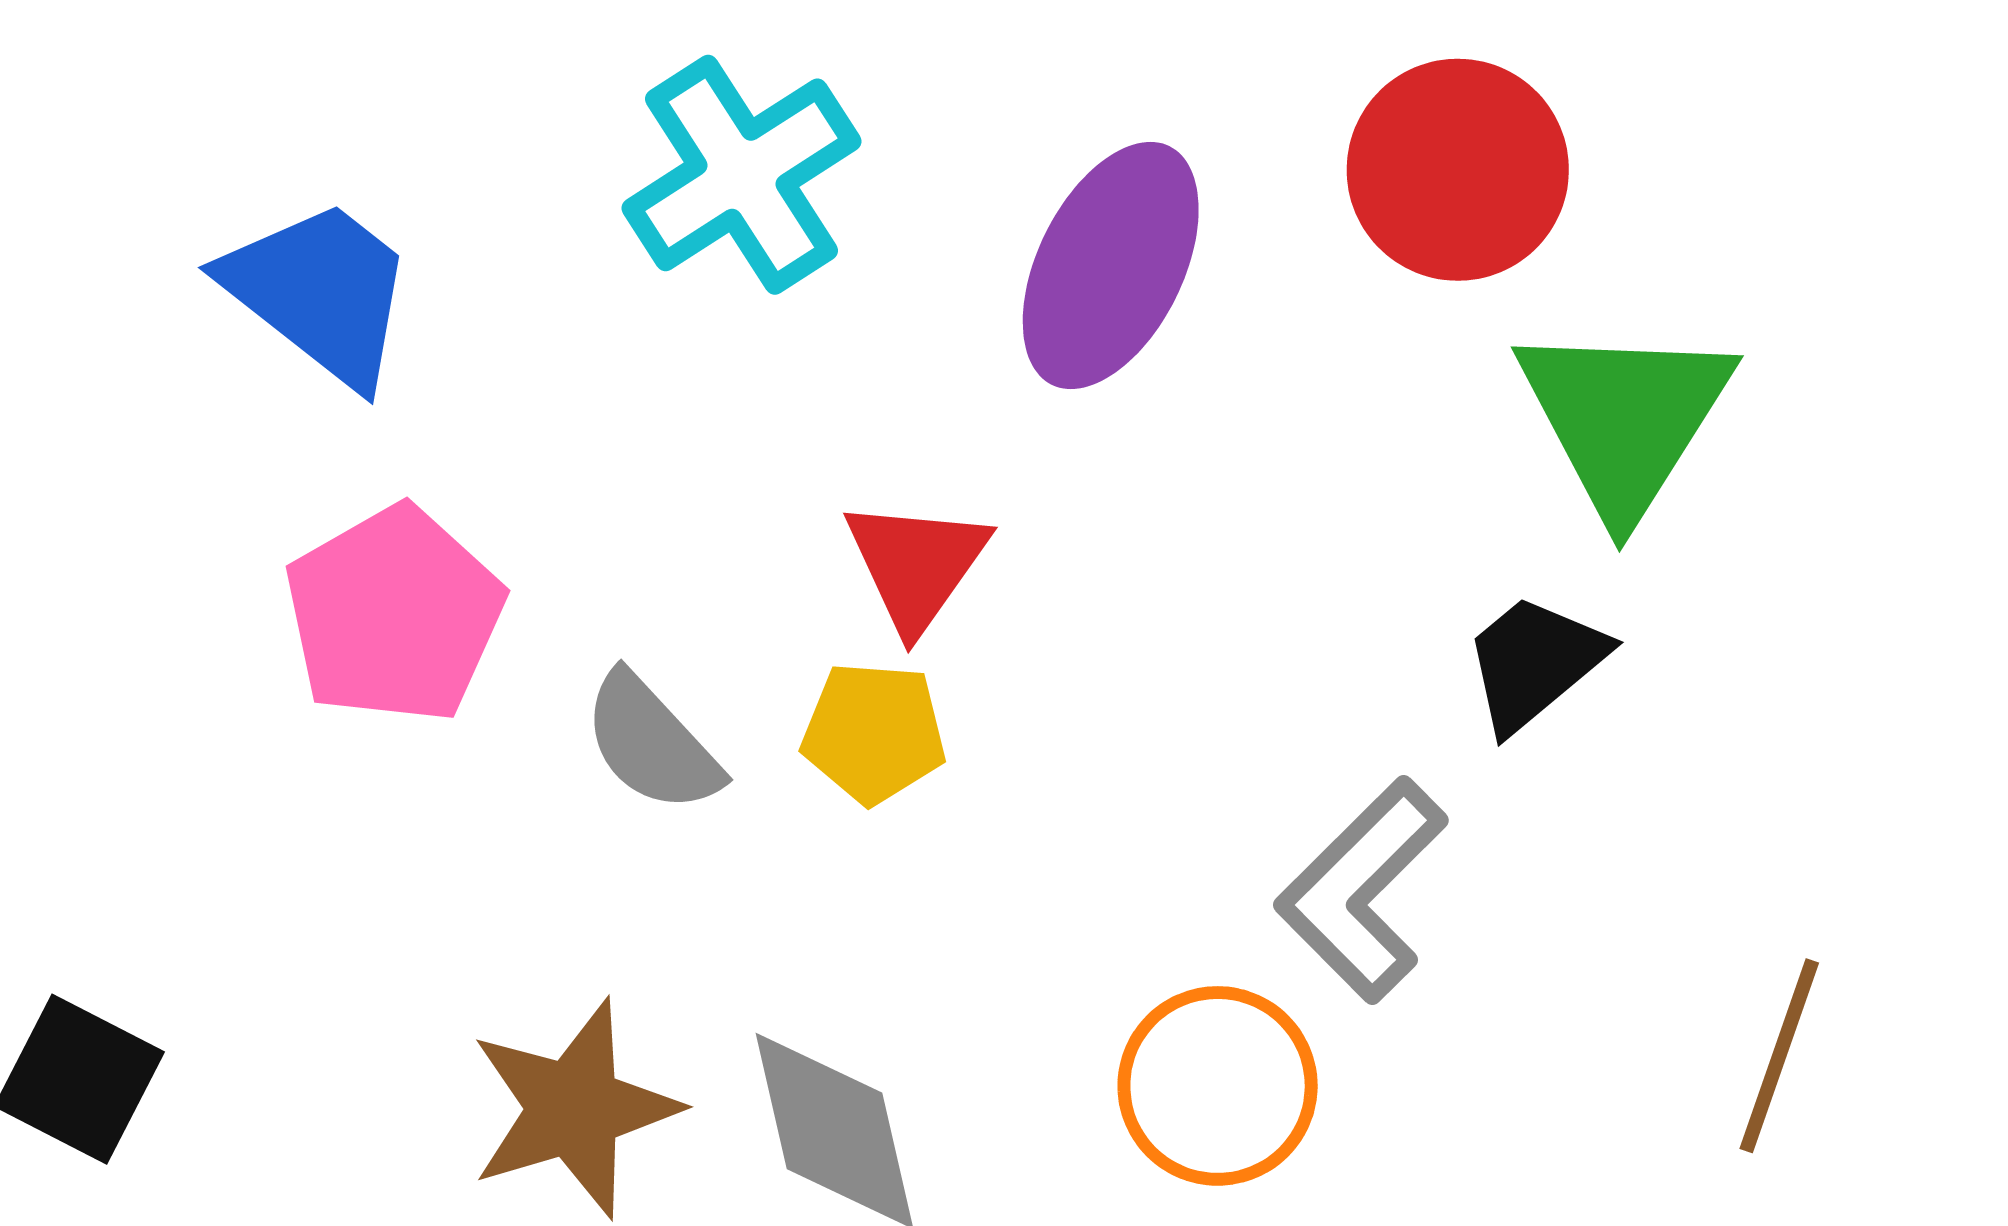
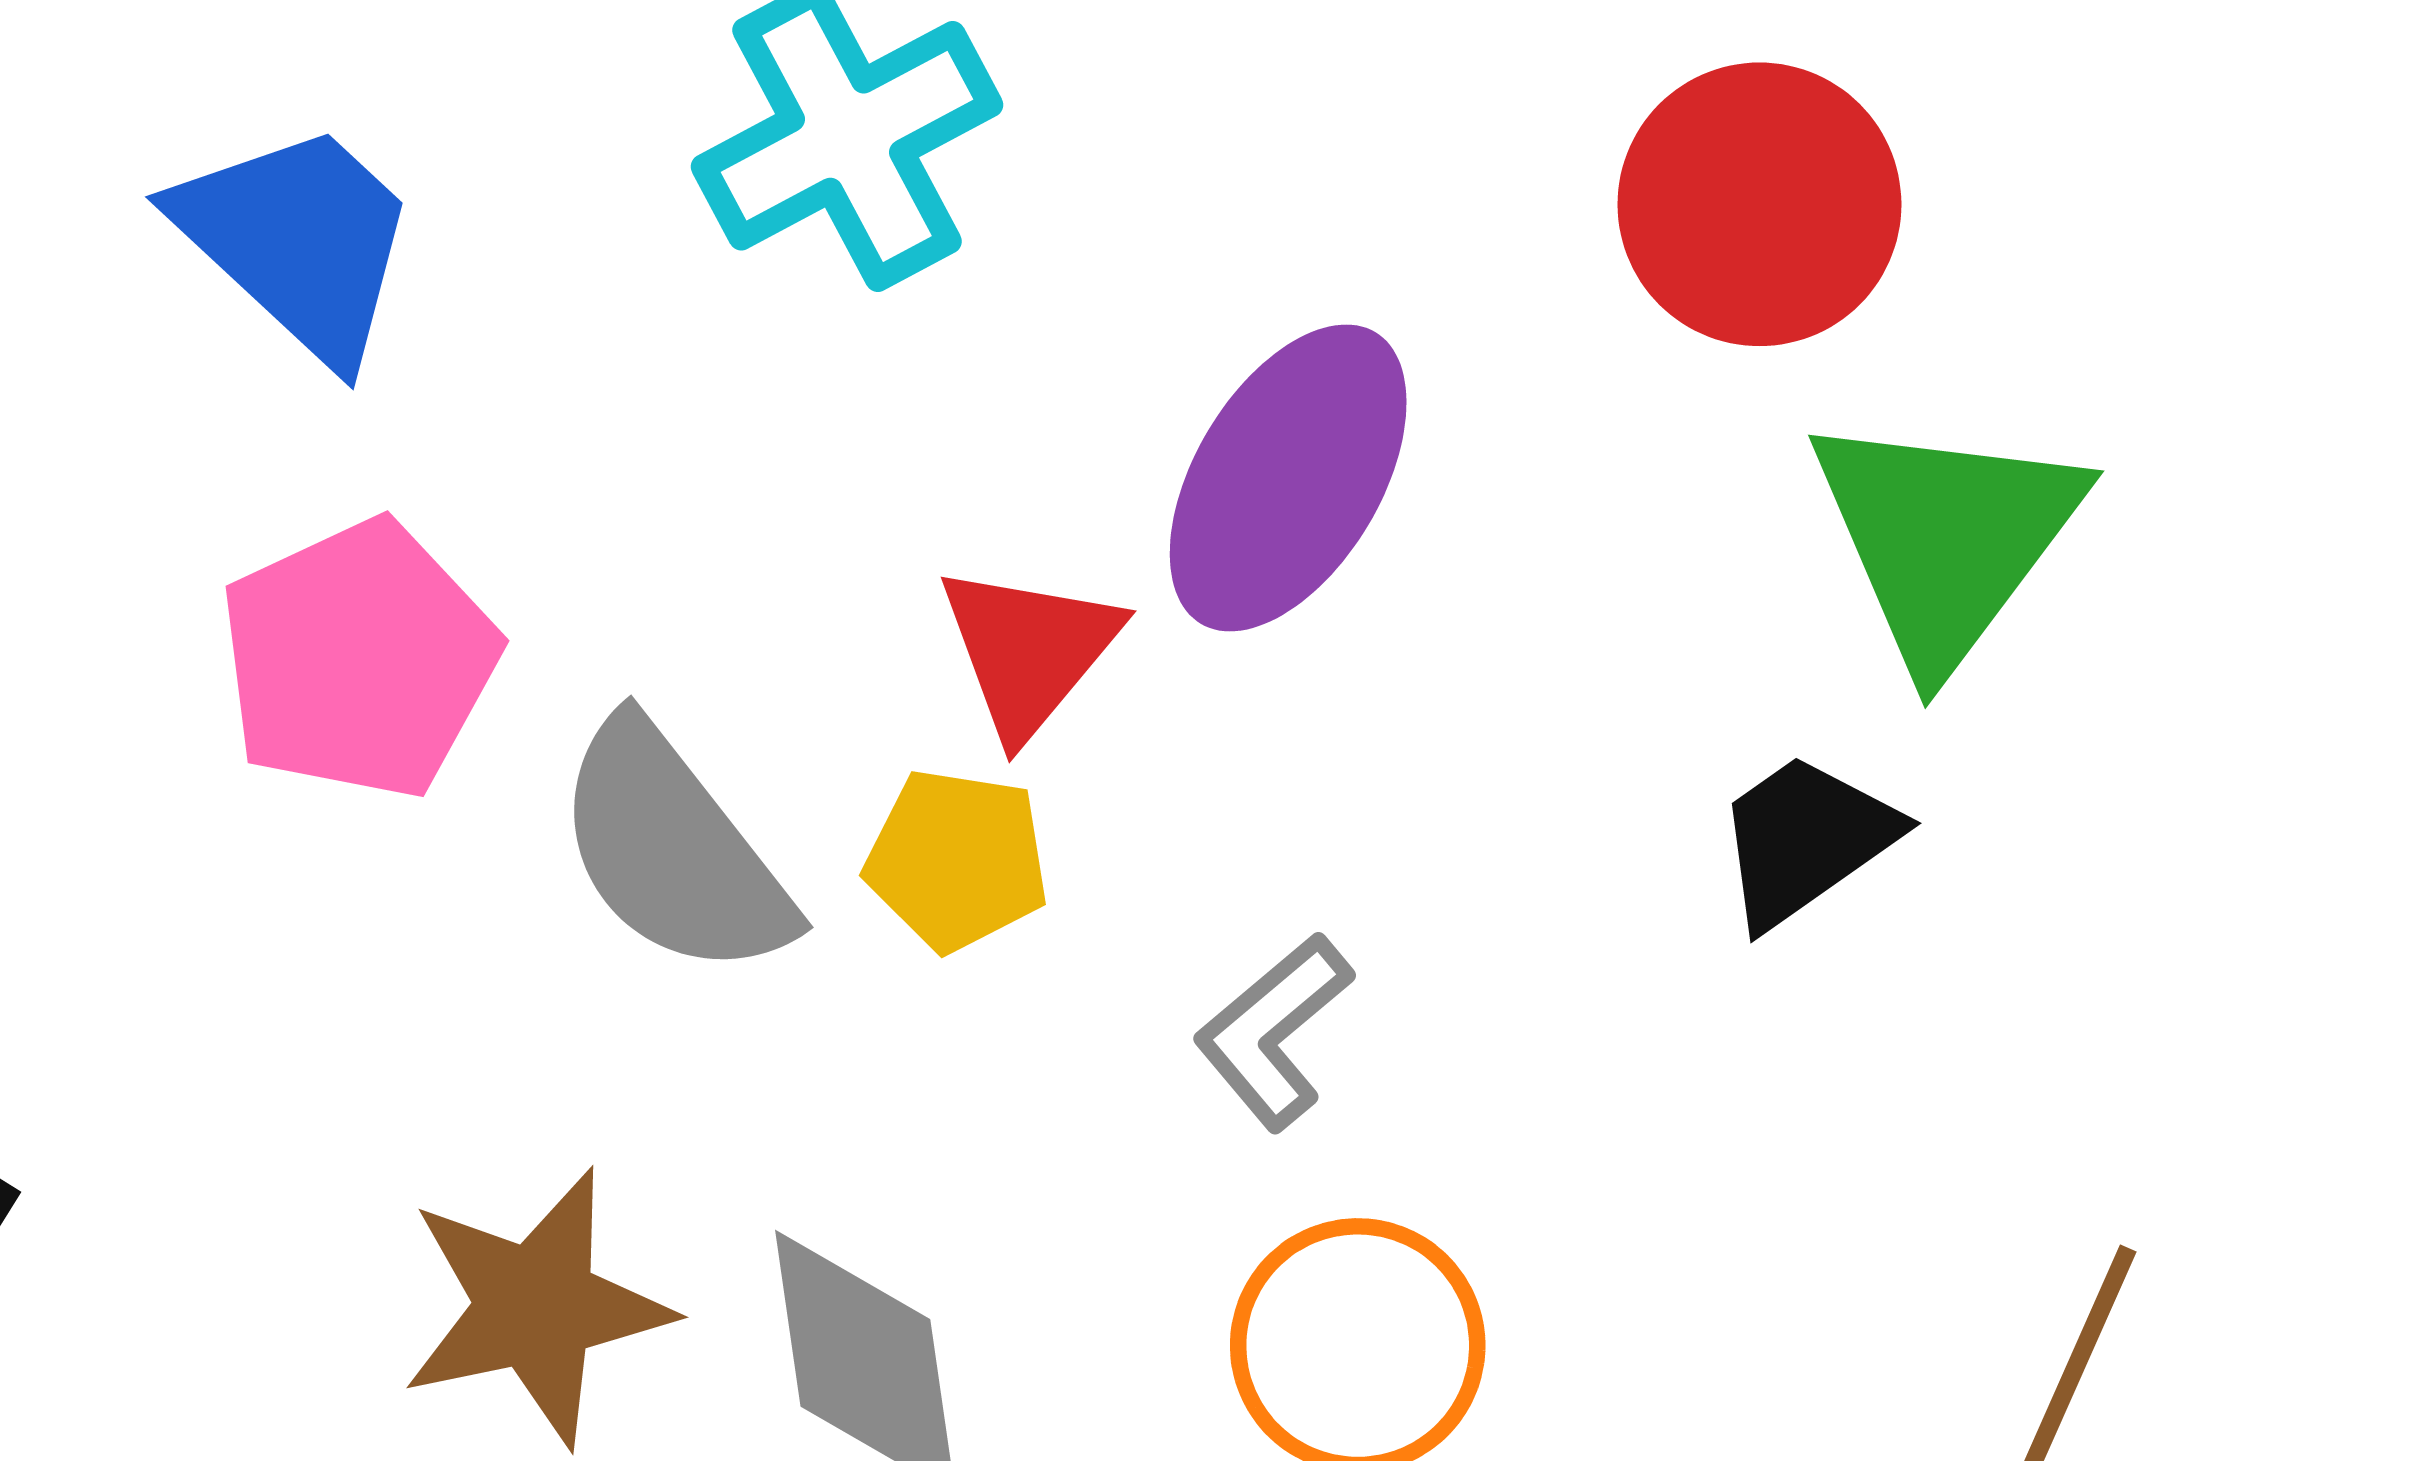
purple ellipse: (1111, 266) -> (1288, 478), moved
gray semicircle: (652, 743) -> (673, 850), size x1.4
gray L-shape: (1362, 890) -> (1273, 1031), moved, size x0.7

